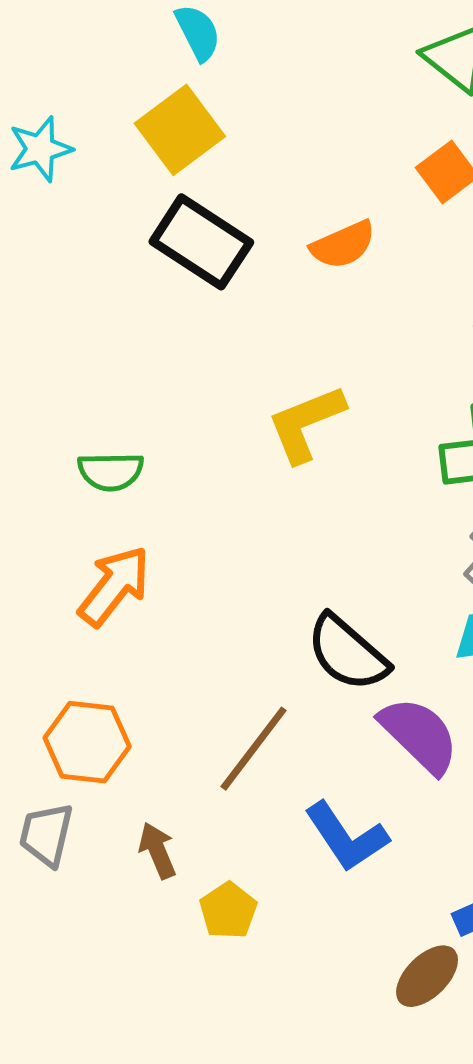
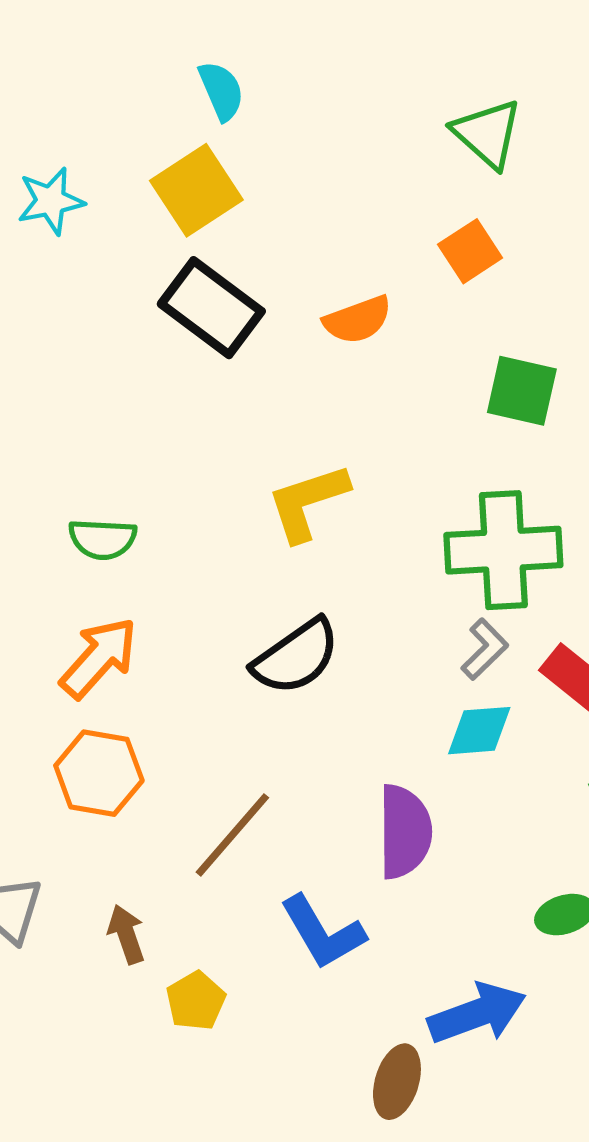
black semicircle: (347, 653) -> (296, 657), moved, turned -80
purple semicircle: (419, 735) -> (405, 832), turned 42
orange hexagon: (87, 742) -> (99, 773), moved
brown ellipse: (427, 976) -> (397, 1082), turned -32

